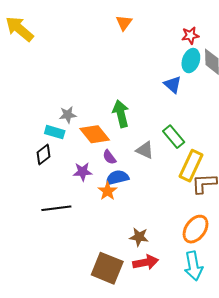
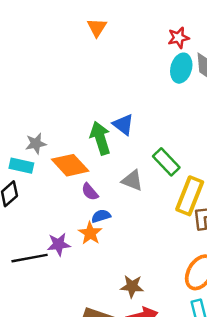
blue triangle: (173, 85) -> (123, 125), moved
purple star: (83, 172) -> (59, 244), moved
blue semicircle: (117, 178) -> (101, 216), size x0.7

